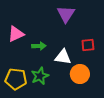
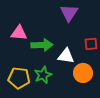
pink triangle: (16, 34) -> (19, 33), turned 30
green arrow: (39, 46) -> (42, 45), size x1.5

